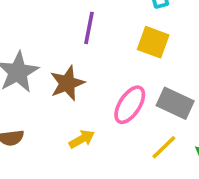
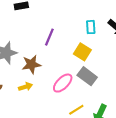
gray rectangle: (175, 103) -> (87, 76), moved
yellow arrow: (82, 139) -> (25, 87), moved

